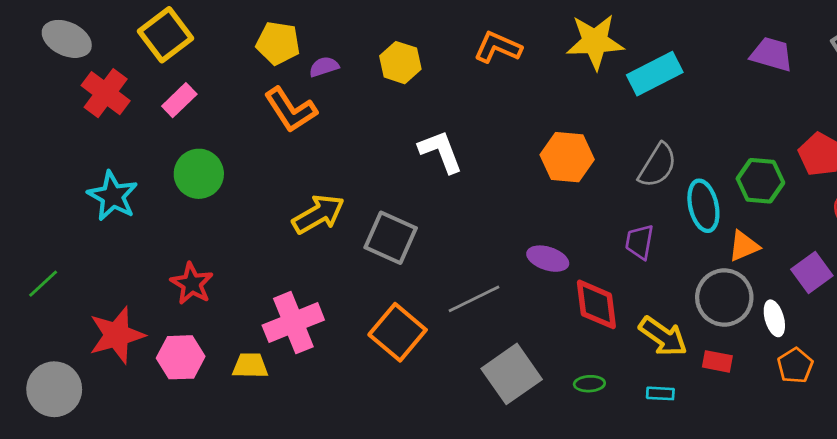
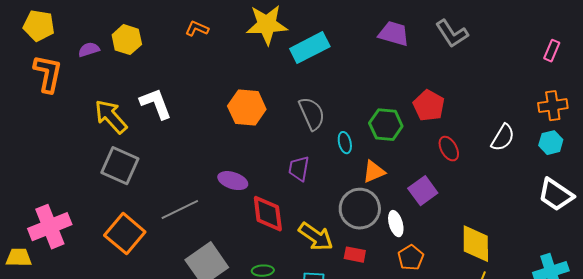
orange L-shape: (498, 47) -> (197, 29), size x0.7
purple semicircle: (324, 67) -> (89, 50), moved
orange L-shape: (291, 110) -> (48, 74), turned -135
gray semicircle: (658, 165) -> (312, 114), turned -56
cyan ellipse: (703, 206) -> (345, 143), size x0.6
yellow arrow: (318, 214) -> (111, 117), moved, turned -102

